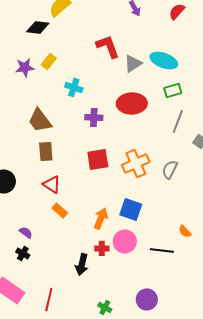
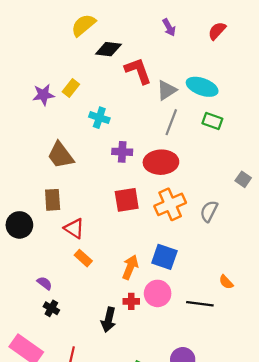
black diamond: (38, 27) -> (108, 49), moved
green rectangle: (173, 90) -> (212, 121), turned 36
red ellipse: (132, 103) -> (161, 162), moved
gray line: (178, 121) -> (171, 122), moved
brown rectangle: (46, 151) -> (53, 200), moved
black cross: (23, 253) -> (51, 308), moved

